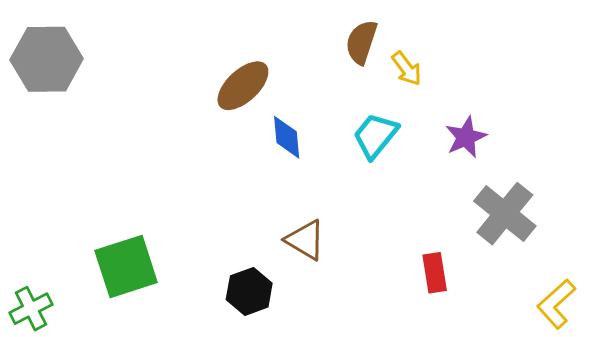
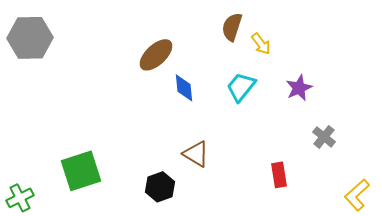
gray cross: (505, 214) -> (324, 137), size x0.6

